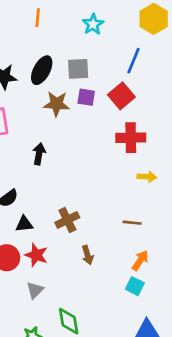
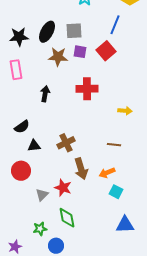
red cross: (131, 138) -> (87, 89), moved
red star: (36, 255) -> (63, 188), moved
brown arrow: (88, 255) -> (81, 169), size x1.5
orange arrow: (140, 260) -> (107, 173), moved, turned -147

